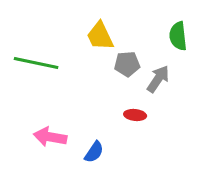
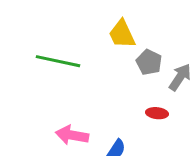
gray pentagon: (127, 64) -> (149, 62), turned 30

